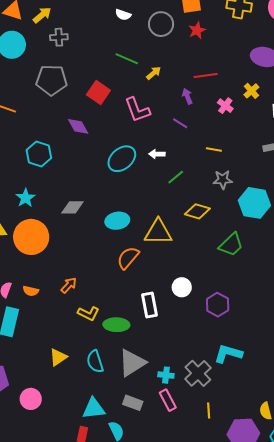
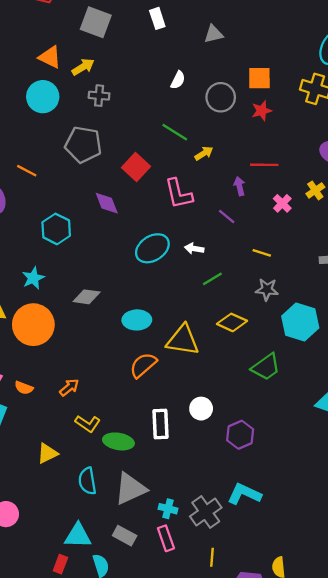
white semicircle: (123, 15) -> (178, 80), turned -91
yellow triangle: (58, 357) -> (47, 453), moved

